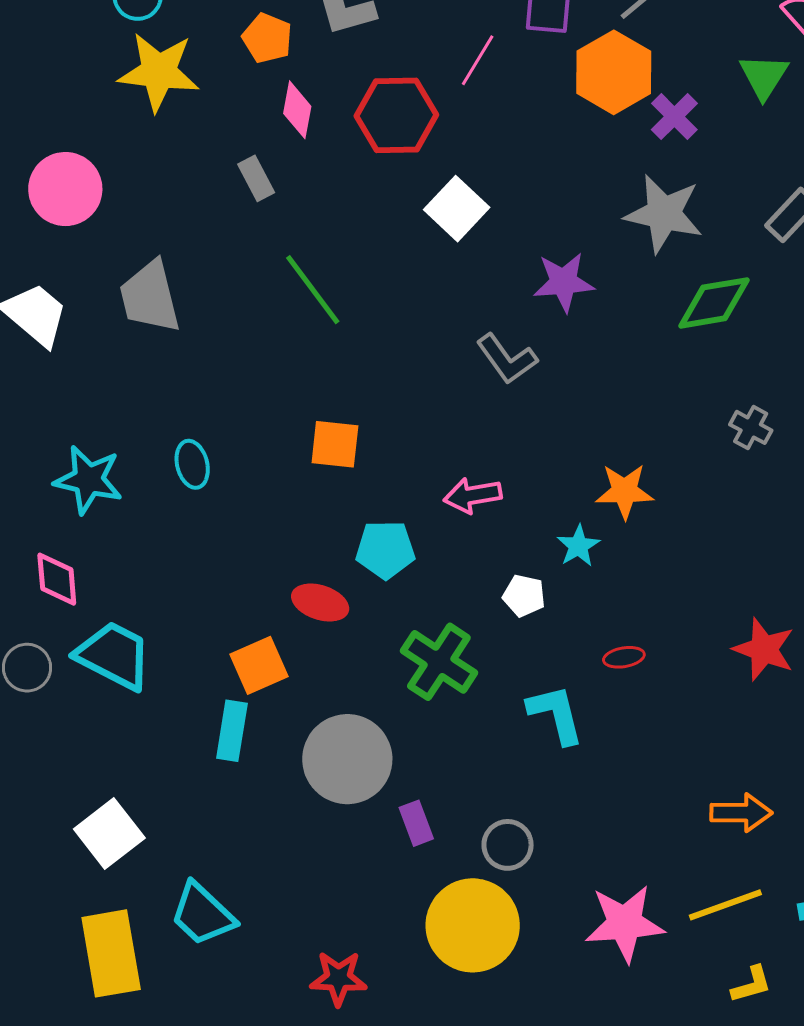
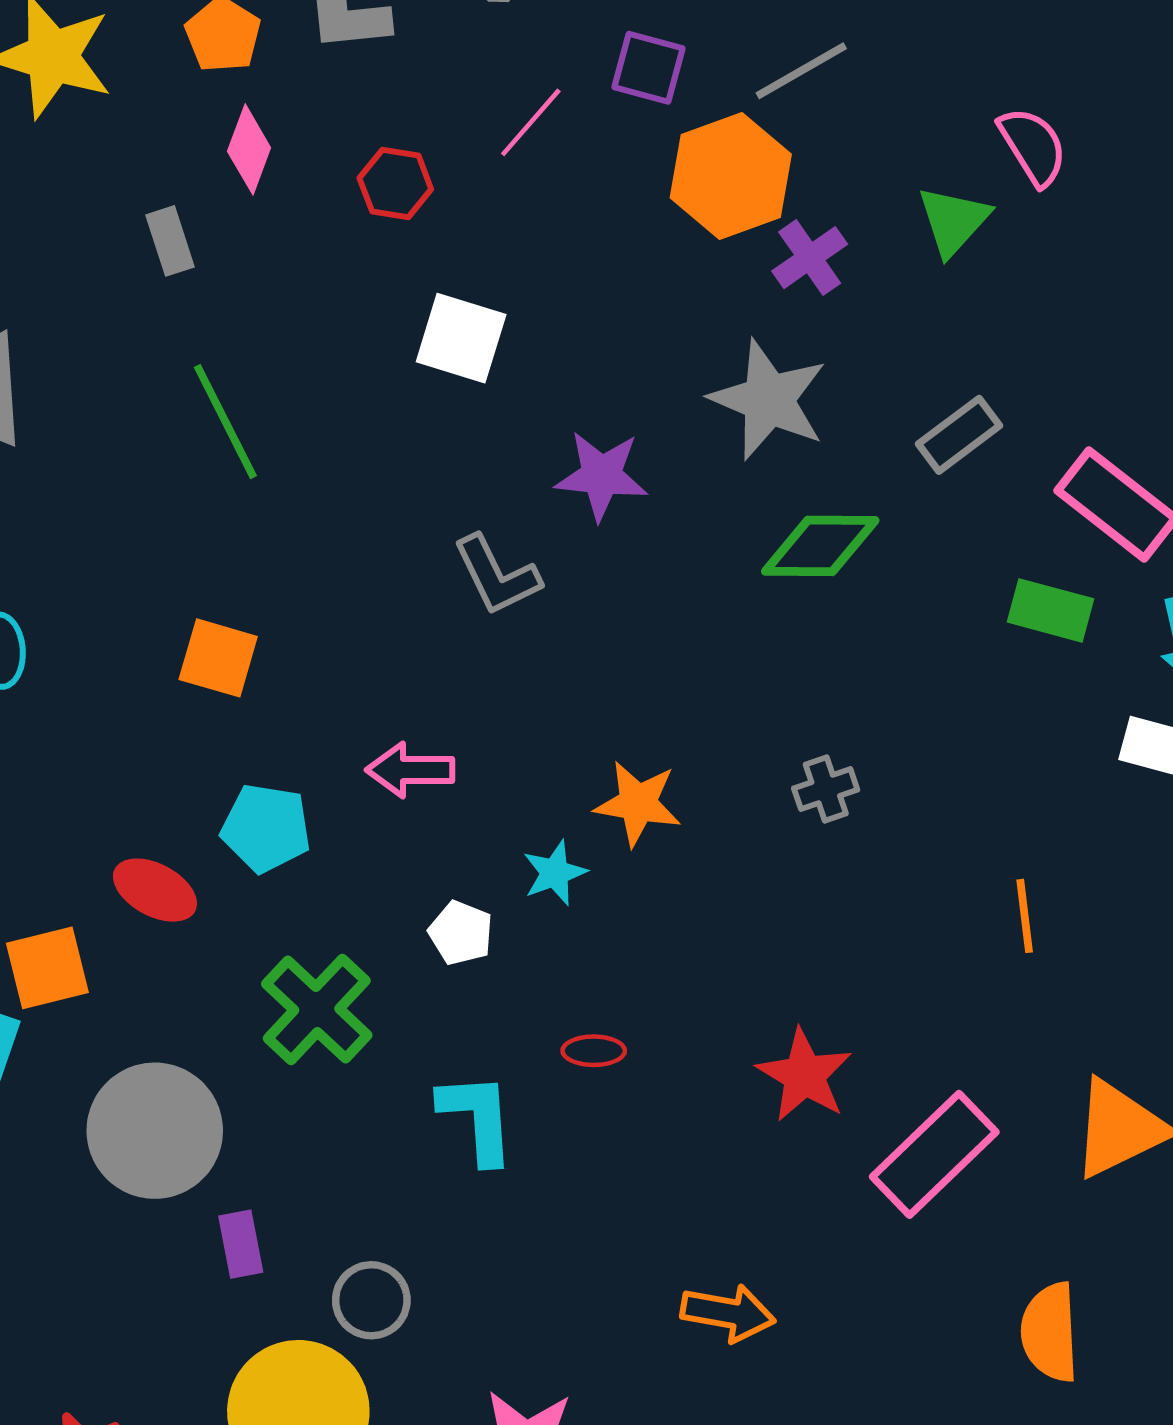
red hexagon: (396, 115) -> (395, 184), size x0.6
white square: (457, 209) -> (461, 338), turned -36
gray cross: (751, 427) -> (826, 789), moved, turned 33

